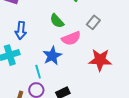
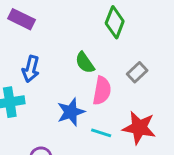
pink semicircle: (71, 38) -> (102, 91), turned -66
cyan line: (38, 72) -> (101, 133), moved, turned -64

